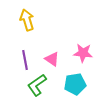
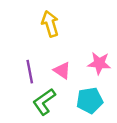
yellow arrow: (27, 20) -> (50, 24), moved

